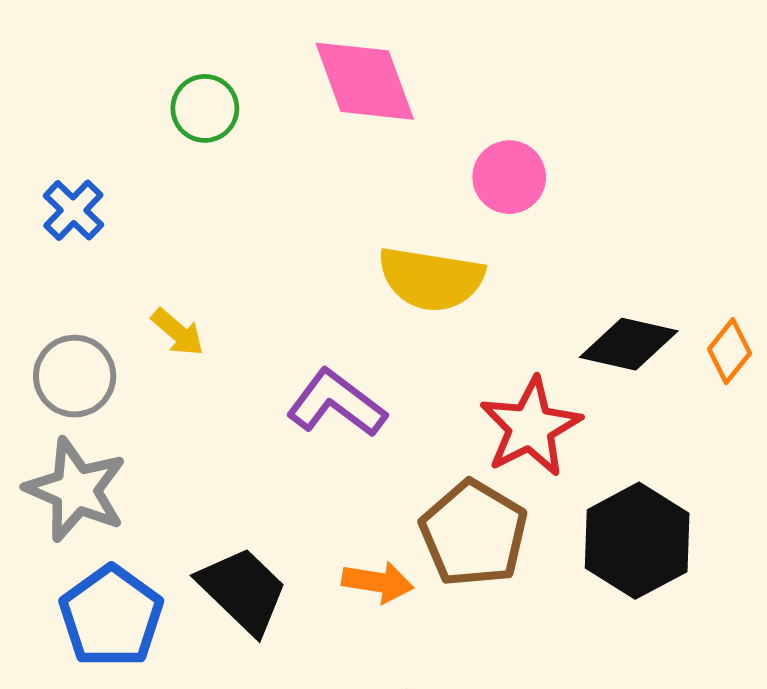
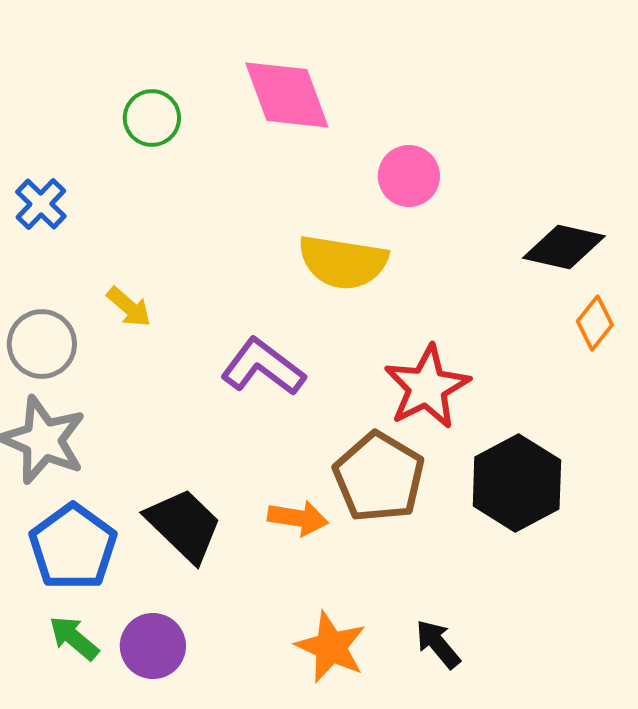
black diamond: (629, 344) -> (564, 247), moved

